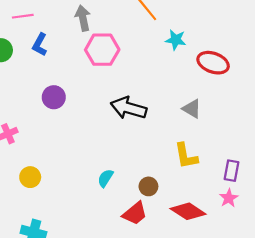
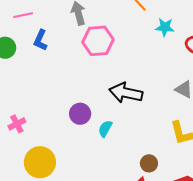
purple circle: (54, 97) -> (80, 114), moved
yellow circle: (30, 177) -> (40, 162), size x1.6
cyan semicircle: (105, 178) -> (105, 129), moved

